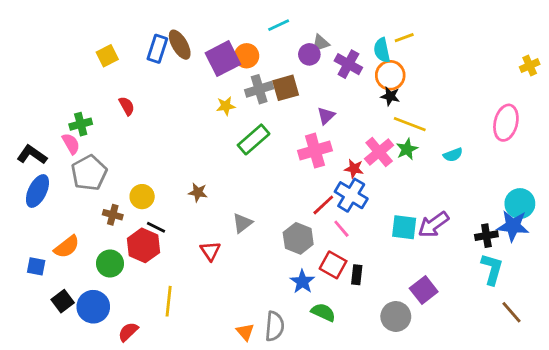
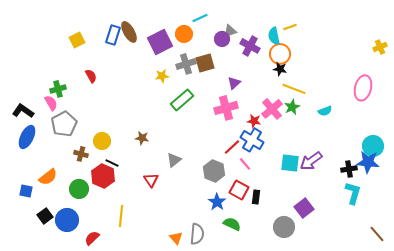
orange circle: (247, 56) -> (184, 34), moved
brown line: (512, 312) -> (377, 234), moved

